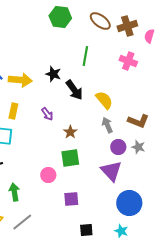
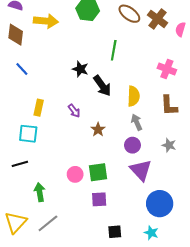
brown cross: (127, 26) -> (158, 19), turned -36
pink cross: (128, 61) -> (167, 69), moved
yellow arrow: (20, 80) -> (46, 21), moved
yellow semicircle: (104, 100) -> (134, 96), turned 42
brown L-shape: (138, 121) -> (169, 106), moved, turned 65
purple circle: (118, 147) -> (132, 145), moved
green square: (70, 158) -> (98, 172), moved

